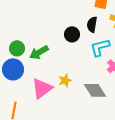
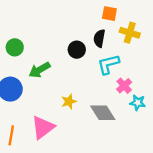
green circle: (17, 48) -> (15, 47), moved
pink triangle: (42, 88) -> (43, 127), moved

